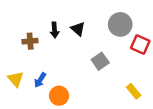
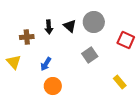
gray circle: (120, 24) -> (94, 22), moved
yellow triangle: (16, 79) -> (14, 62), moved
blue arrow: (40, 80) -> (46, 64), moved

